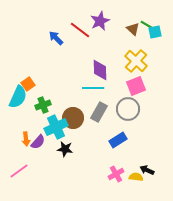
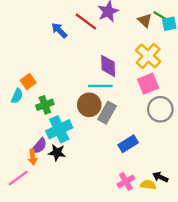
cyan semicircle: (18, 97) -> (17, 96), size x0.6
gray circle: (128, 109) -> (160, 109), moved
brown circle: (73, 118) -> (89, 105), moved
orange arrow: (26, 139) -> (33, 157), moved
black star: (65, 149) -> (57, 153), moved

